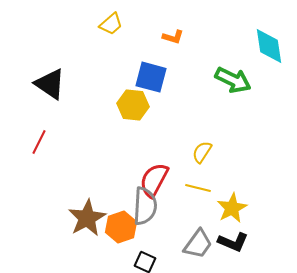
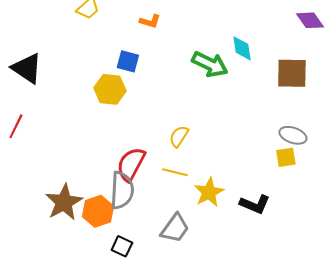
cyan diamond: (269, 46) -> (242, 48), moved, size x0.7
blue square: (151, 77) -> (128, 61), size x0.7
black L-shape: (233, 242) -> (255, 204), moved

